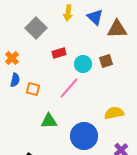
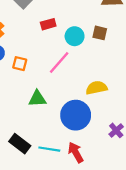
brown square: (106, 61) -> (100, 33), turned 32
yellow semicircle: (114, 113) -> (96, 88), moved

